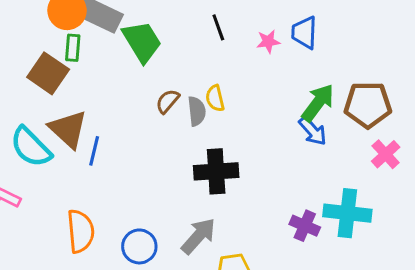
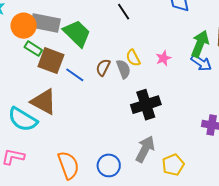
pink star: (268, 41) -> (163, 58), moved
green rectangle: (73, 48) -> (33, 49), turned -48
brown square: (48, 73) -> (51, 61), moved
blue line: (94, 151) -> (75, 75), moved, turned -54

